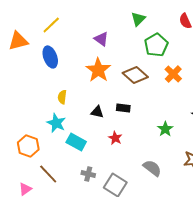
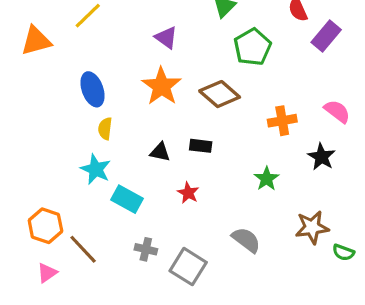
blue ellipse: (50, 57) -> (93, 89), moved
orange cross: (173, 74) -> (282, 121), moved, turned 36
orange hexagon: (28, 146) -> (45, 226), moved

